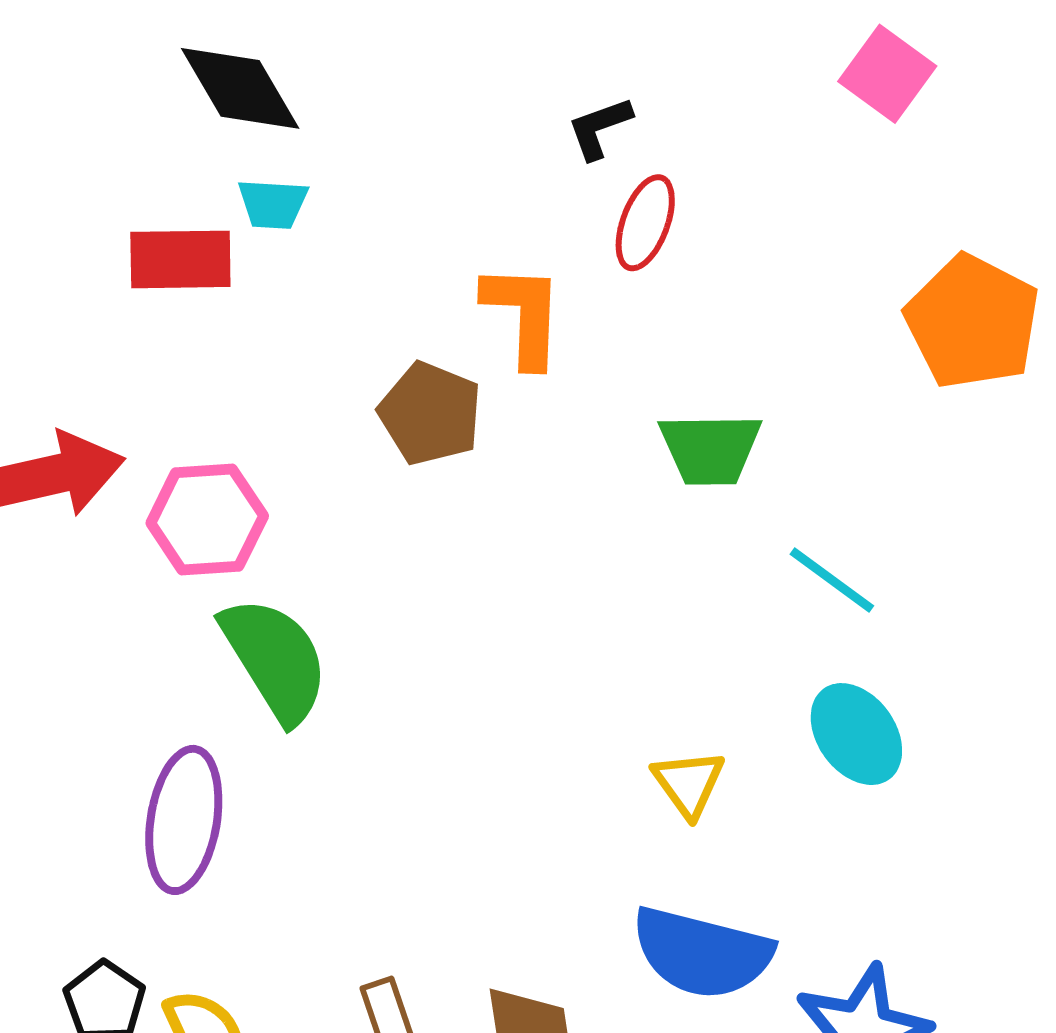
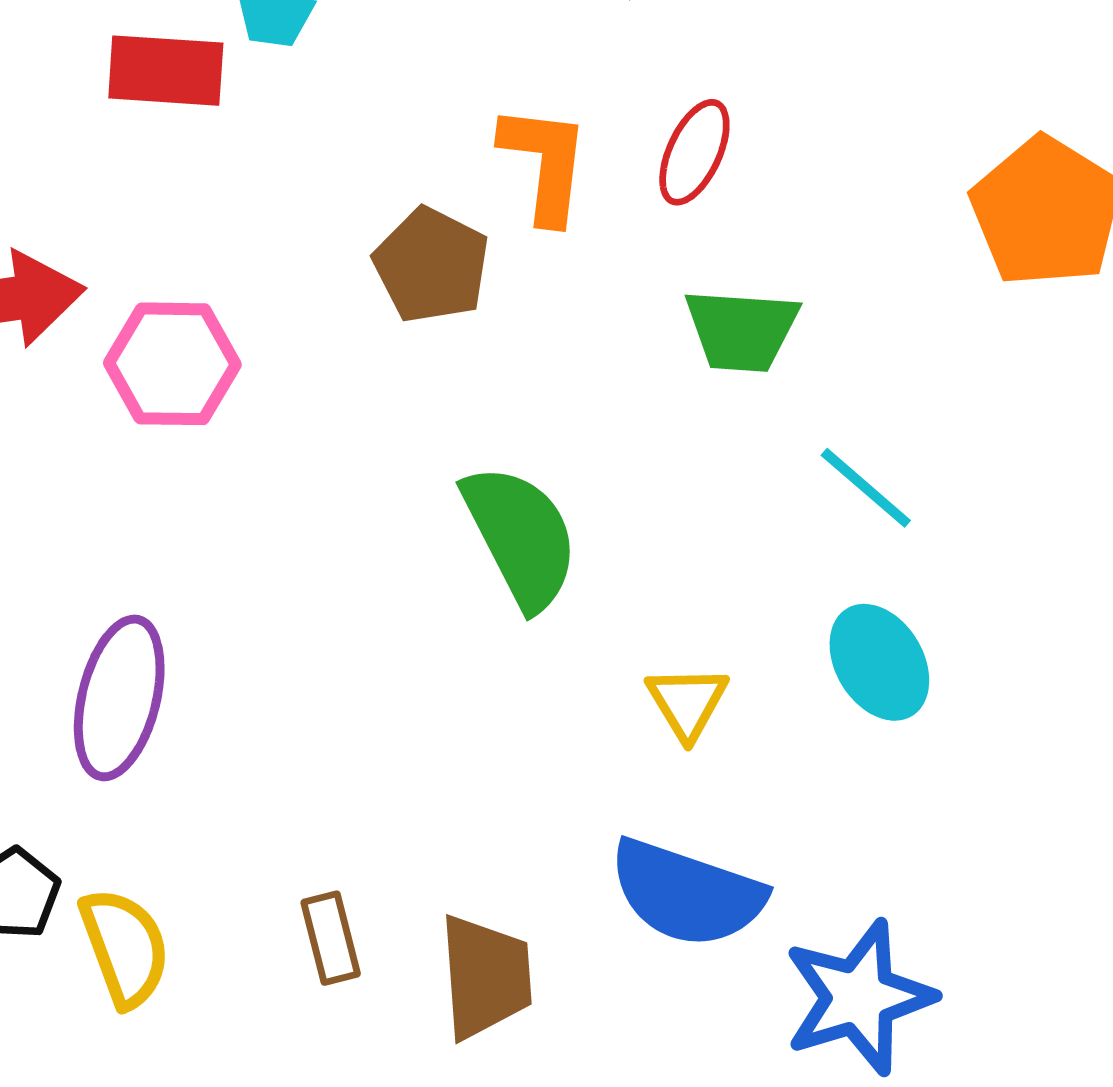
red ellipse: (645, 223) -> (694, 152), moved
green semicircle: (275, 659) -> (521, 536), moved

